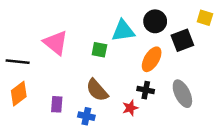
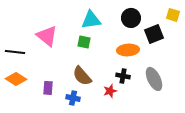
cyan triangle: (123, 31) -> (91, 20), moved
orange ellipse: (152, 59) -> (128, 50), turned 55
orange diamond: (19, 94) -> (16, 79), turned 70

